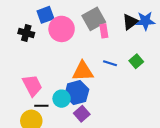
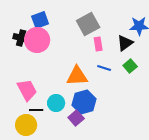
black triangle: (130, 22) -> (125, 43), moved
pink circle: (62, 29) -> (37, 40), moved
pink rectangle: (104, 31) -> (98, 44), moved
blue hexagon: (77, 93) -> (84, 102), moved

